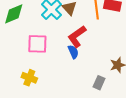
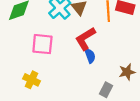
blue semicircle: (73, 52) -> (90, 56), moved

